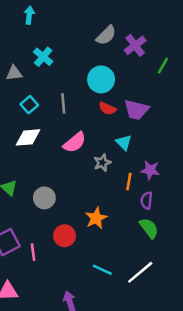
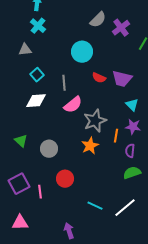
cyan cross: (43, 57) -> (38, 26), moved
cyan circle: (101, 79) -> (82, 52), moved
gray line: (63, 103) -> (64, 83), moved
cyan triangle: (124, 142) -> (132, 105), moved
gray star: (102, 163) -> (95, 121), size x1.6
orange star: (96, 218) -> (90, 146), moved
green semicircle: (149, 228) -> (132, 173), turned -72

